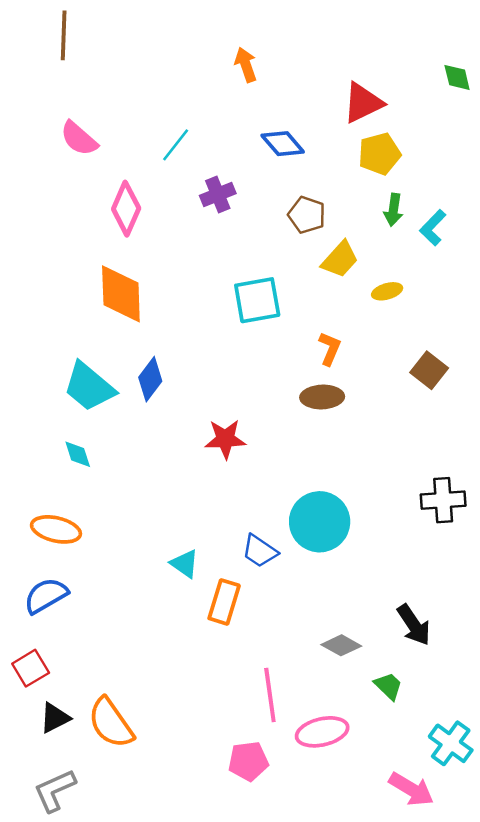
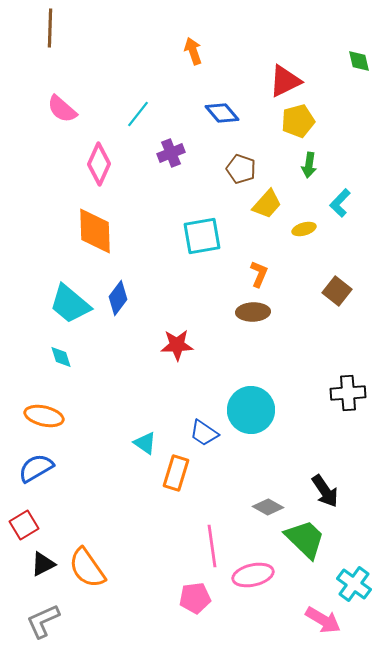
cyan L-shape: (433, 228) -> (340, 203), moved
green trapezoid: (388, 686) -> (305, 539), size x1.8

